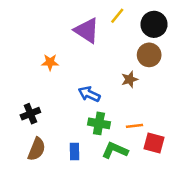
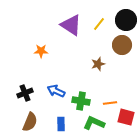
yellow line: (117, 16) -> (99, 24), moved
brown star: (130, 79) -> (98, 64), moved
blue arrow: (89, 94) -> (56, 91), moved

